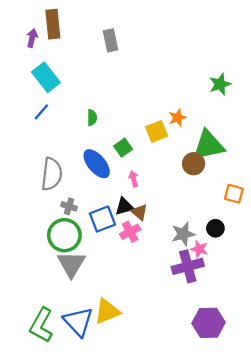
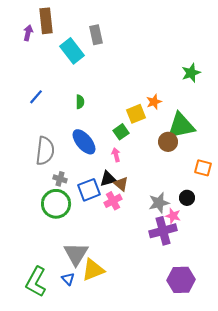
cyan rectangle: (46, 77) -> (72, 51), moved
green square: (123, 148) -> (121, 132), moved
gray triangle: (71, 264) -> (76, 254), moved
blue triangle: (78, 322) -> (68, 279), size x0.5

